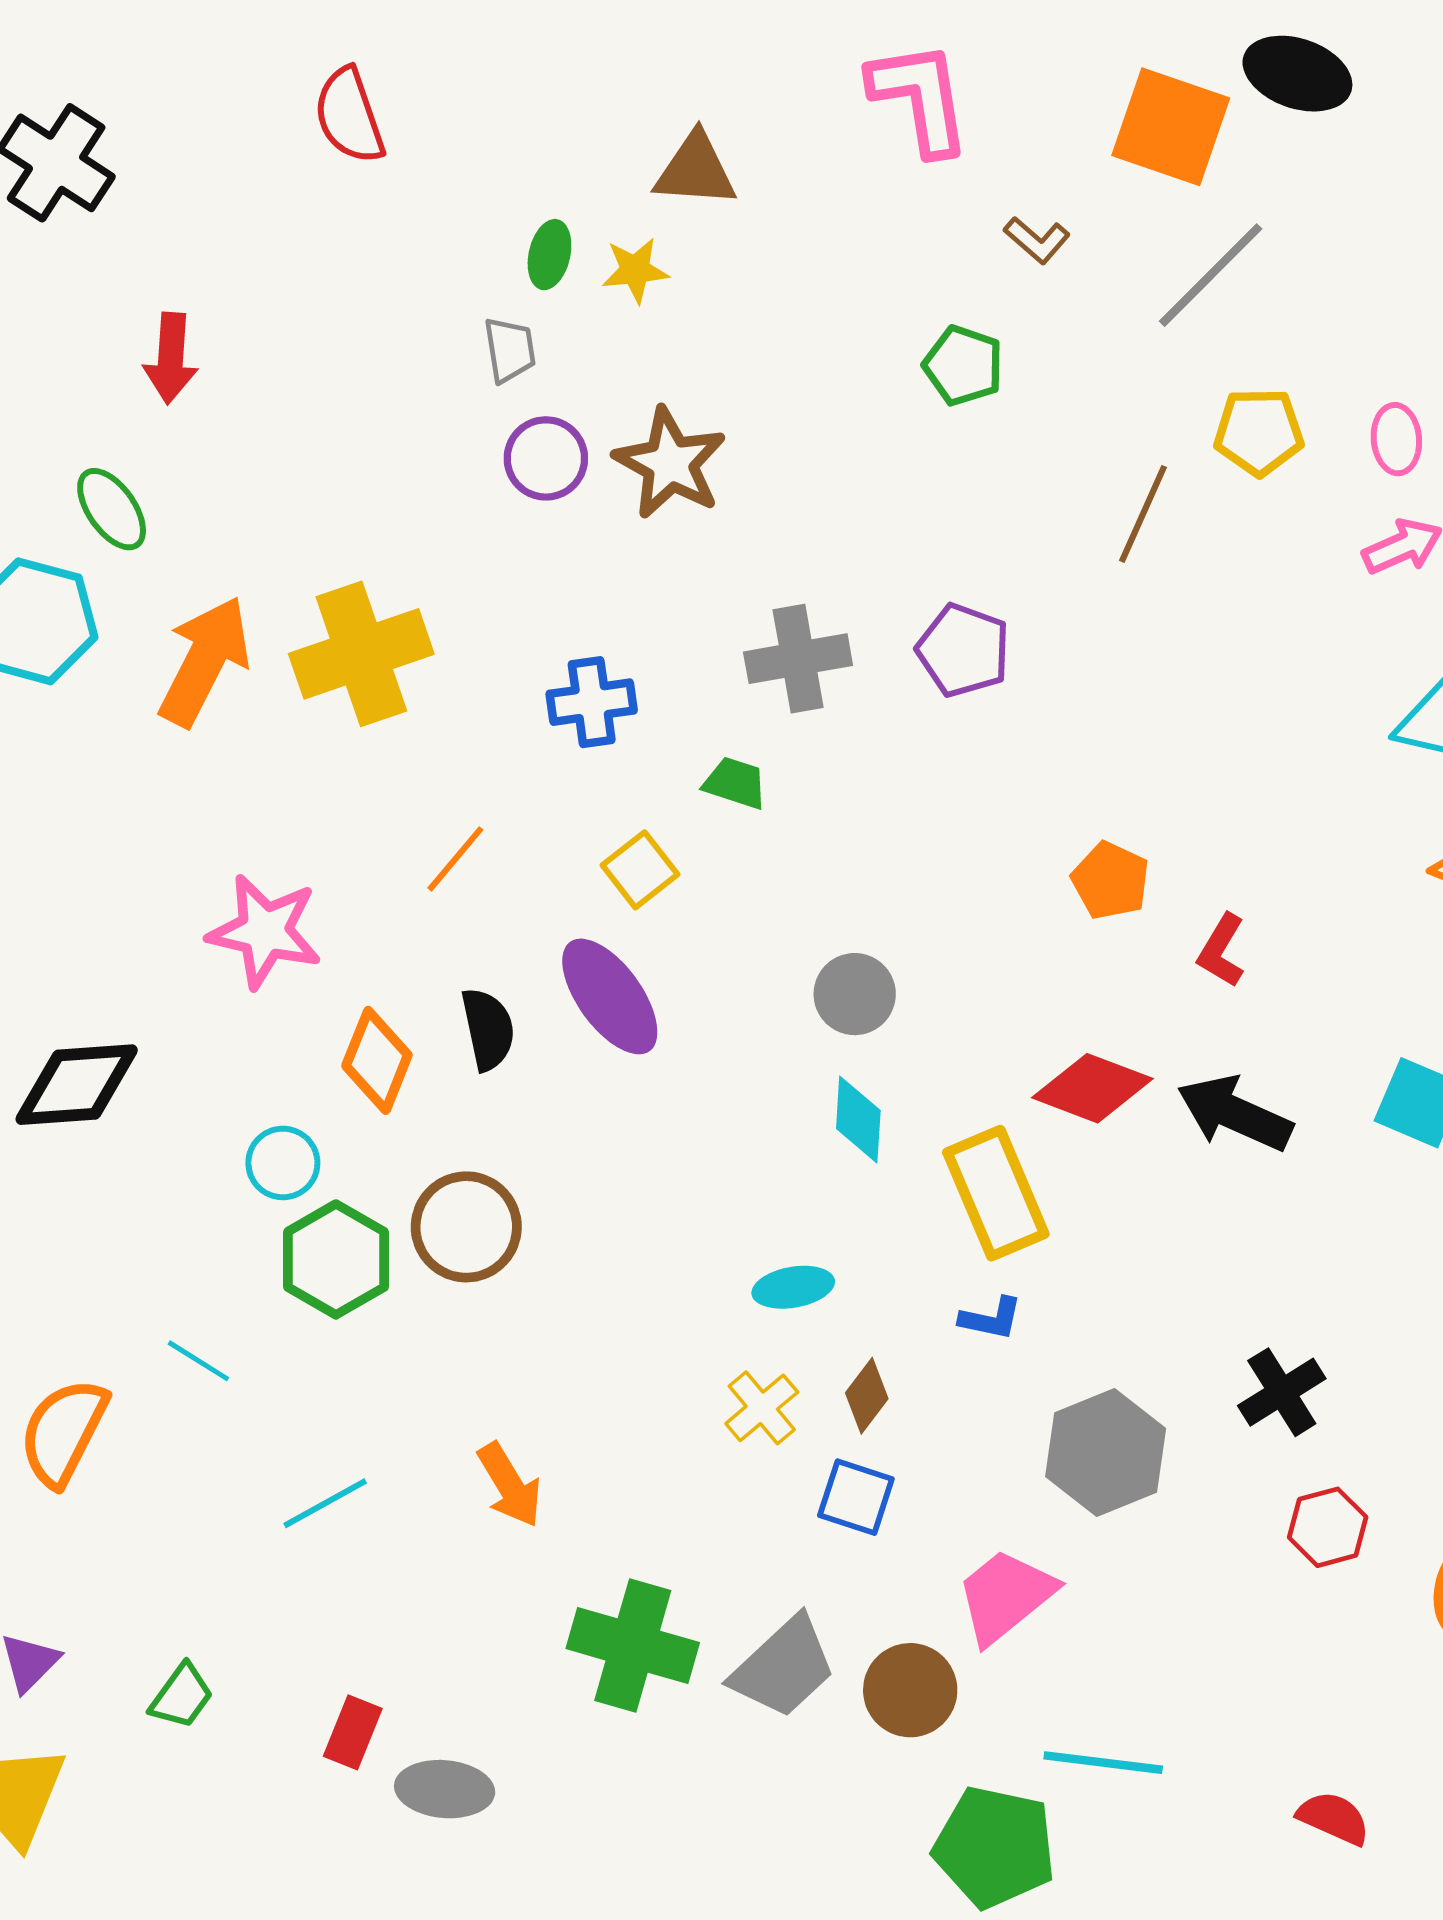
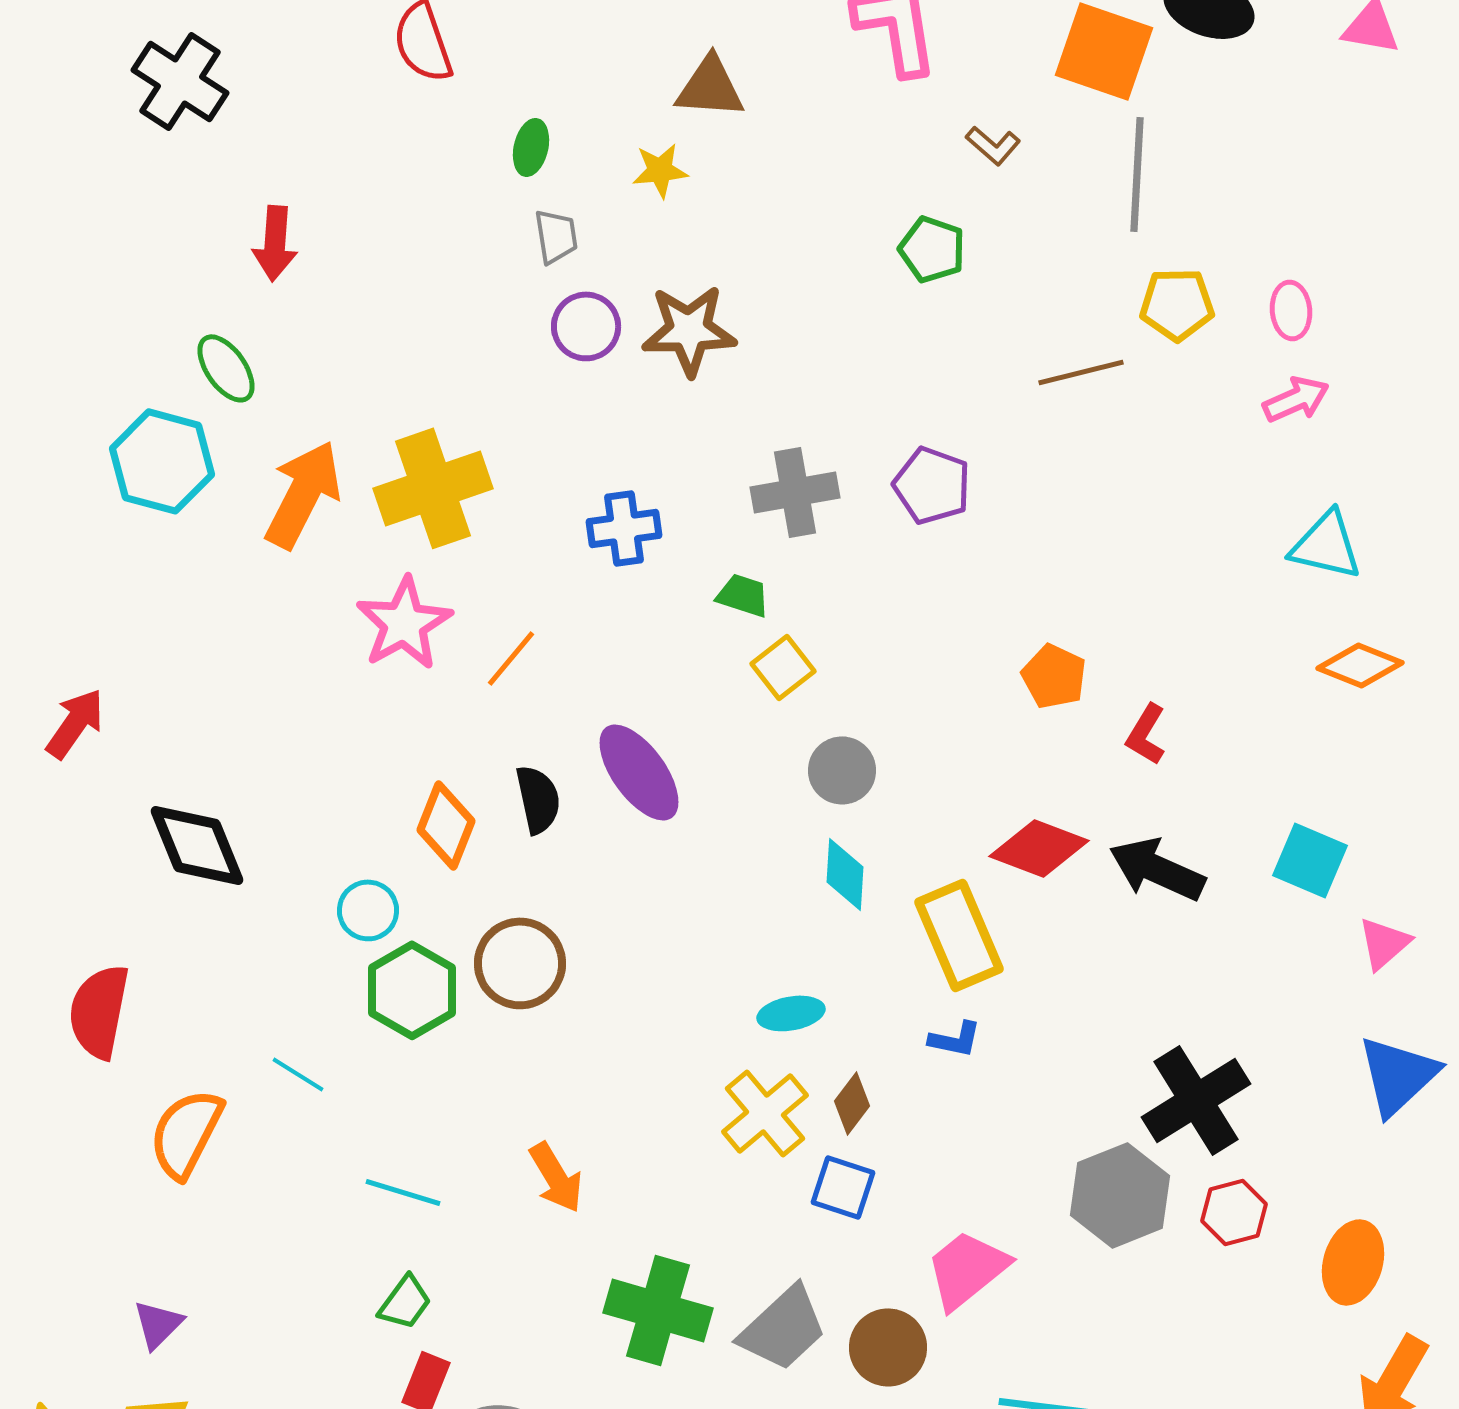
green ellipse: (549, 255) -> (531, 147), moved
gray line: (1211, 275) -> (1137, 174), turned -42
brown star: (670, 463) -> (689, 330), turned -30
brown line: (1143, 514) -> (1081, 372), turned 52
yellow square: (640, 870) -> (783, 667), moved
pink star: (265, 931) -> (404, 623), moved, turned 30
black diamond: (77, 1085) -> (197, 845), turned 72
black cross: (1282, 1392) -> (1196, 1100), size x1.5
yellow cross: (762, 1408) -> (765, 1113), size x1.4
gray hexagon: (1106, 1453) -> (1120, 1195), moved
cyan line: (325, 1503) -> (403, 1192), turned 46
green trapezoid: (182, 1696) -> (405, 1302), moved

